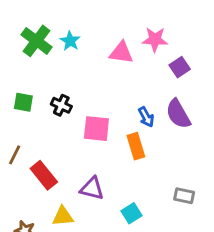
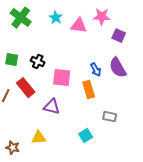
cyan star: (70, 41) -> (56, 18), moved
purple square: (180, 67) -> (119, 36), turned -32
red rectangle: (44, 175) -> (26, 88), moved
purple triangle: (92, 188) -> (52, 107), moved
gray rectangle: (184, 196) -> (110, 117), moved

